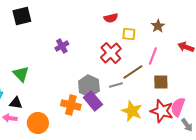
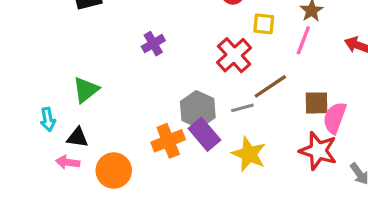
pink line: (153, 56) -> (303, 40), moved
green triangle: (21, 74) -> (86, 90), turned 36
orange cross: (71, 105) -> (168, 141), turned -36
pink semicircle: (178, 107) -> (335, 118), moved
yellow star: (132, 111) -> (249, 154), moved

